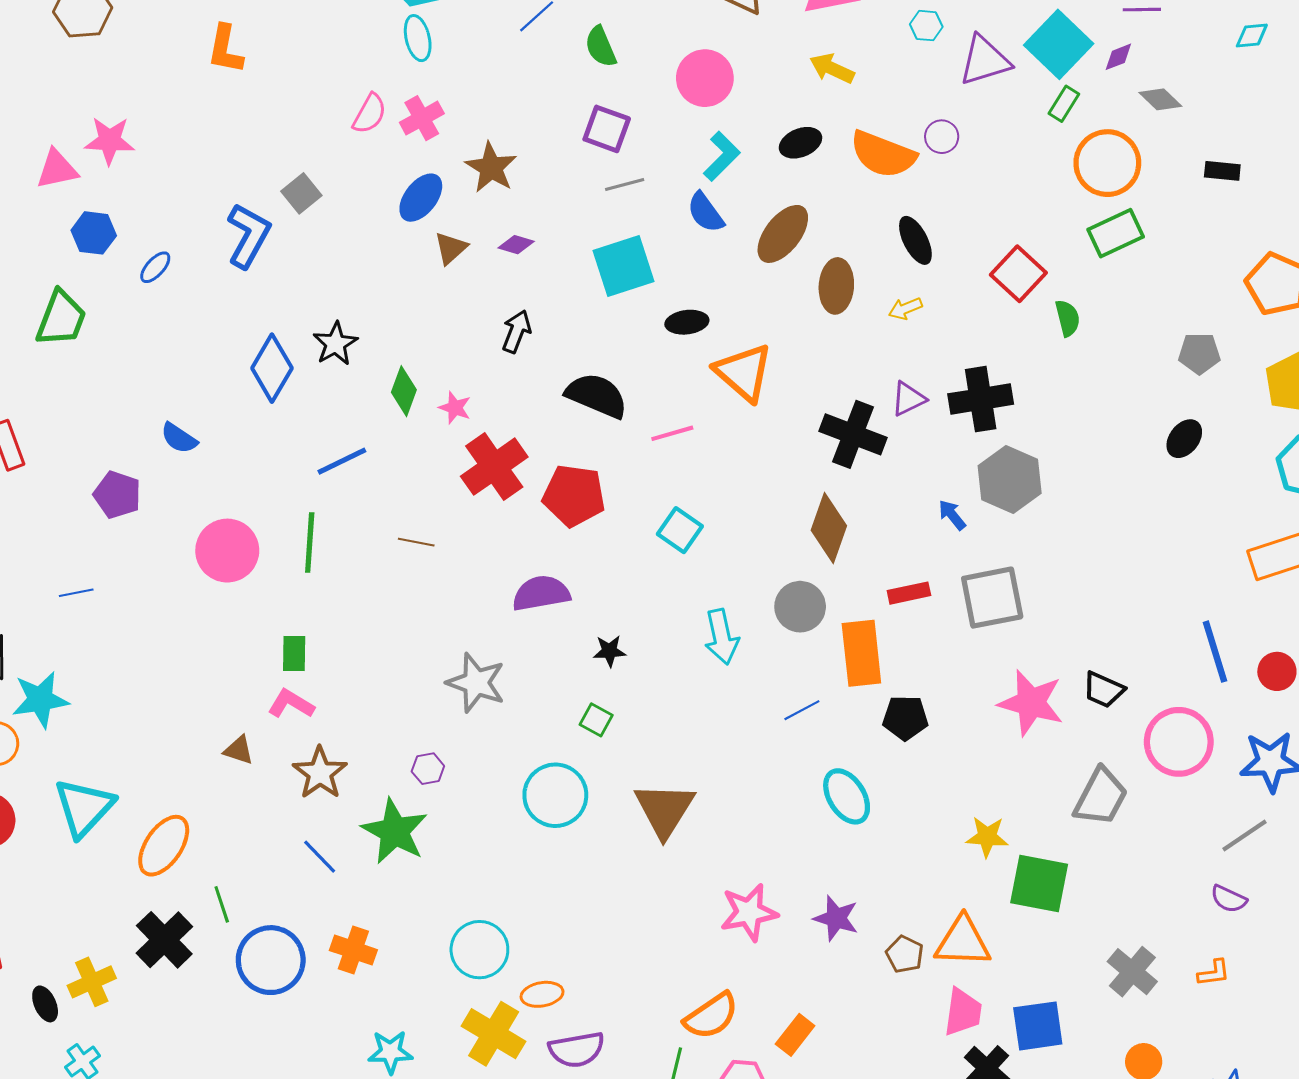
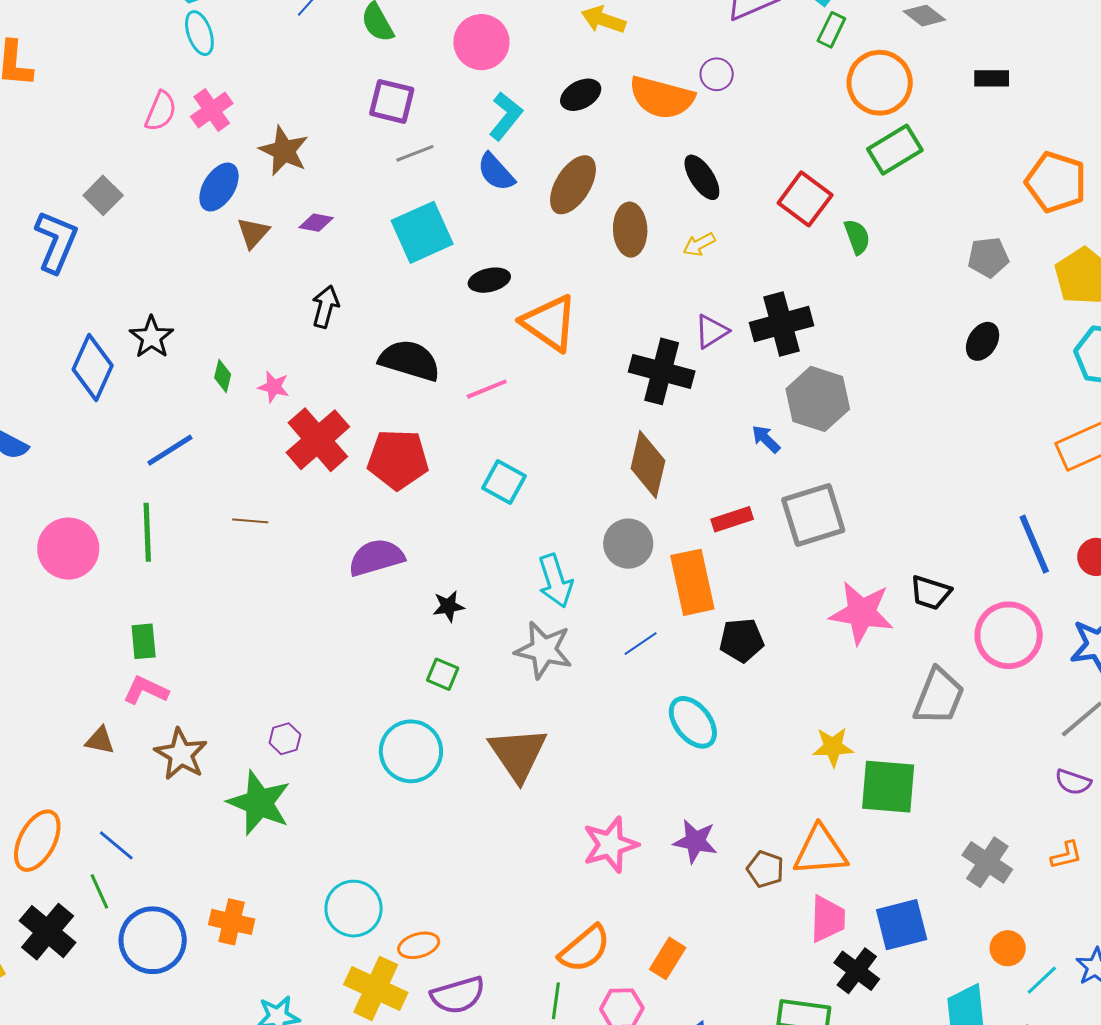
green diamond: (404, 391) -> (223, 376), size x0.7
gray star: (476, 683) -> (544, 650), moved
blue line: (320, 857) -> (116, 845), moved

